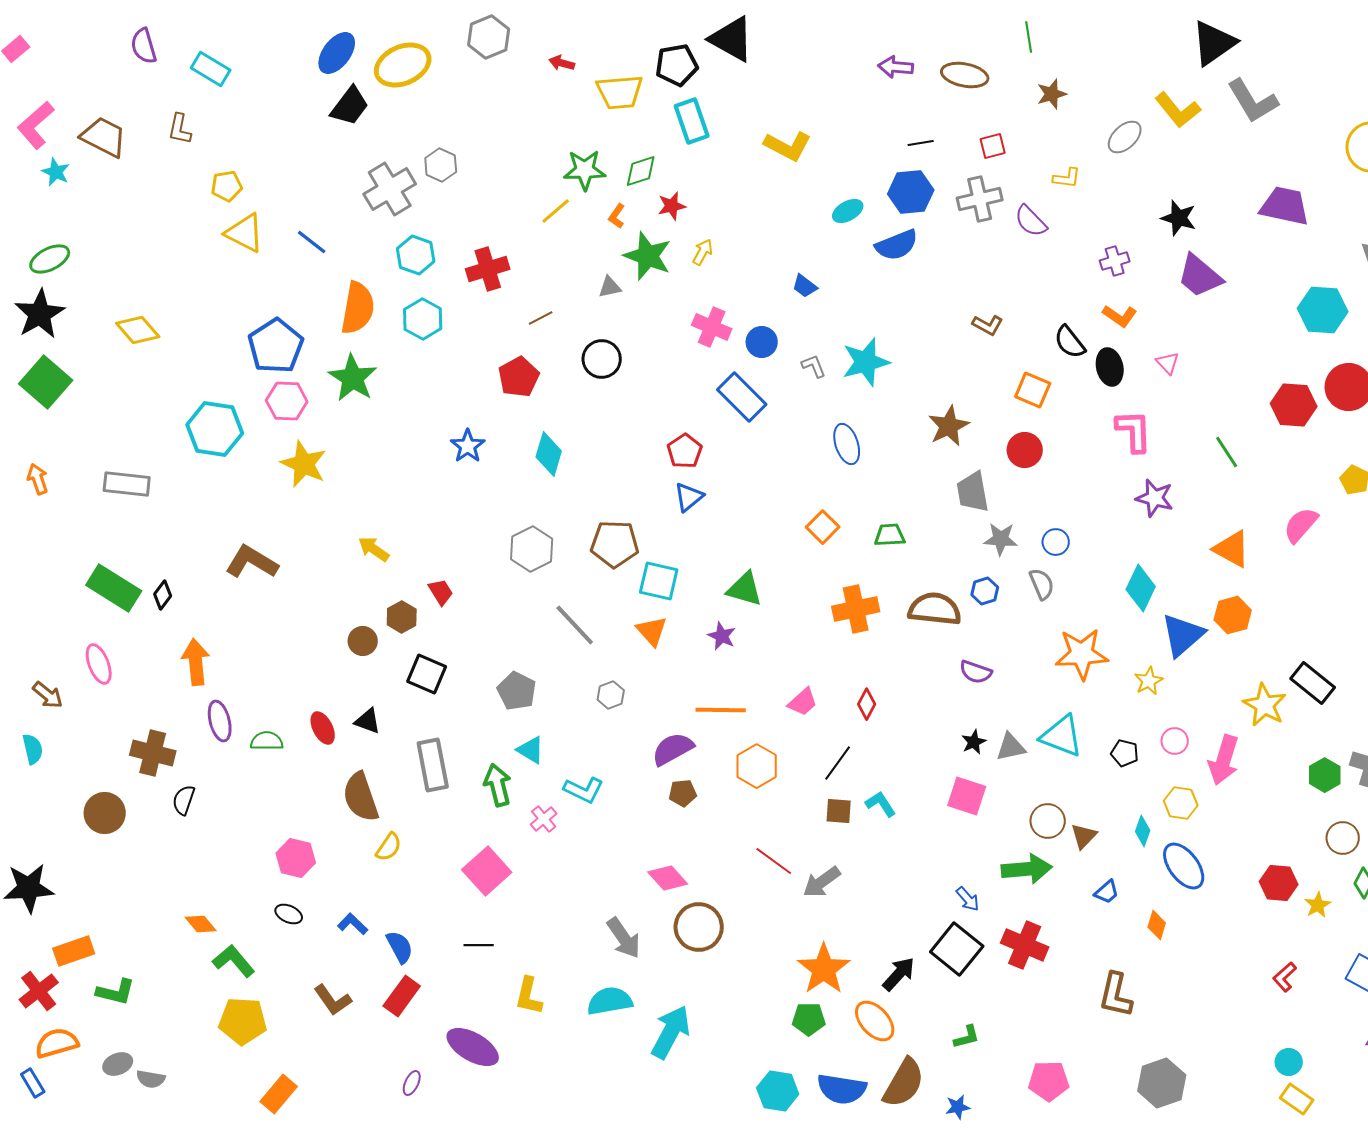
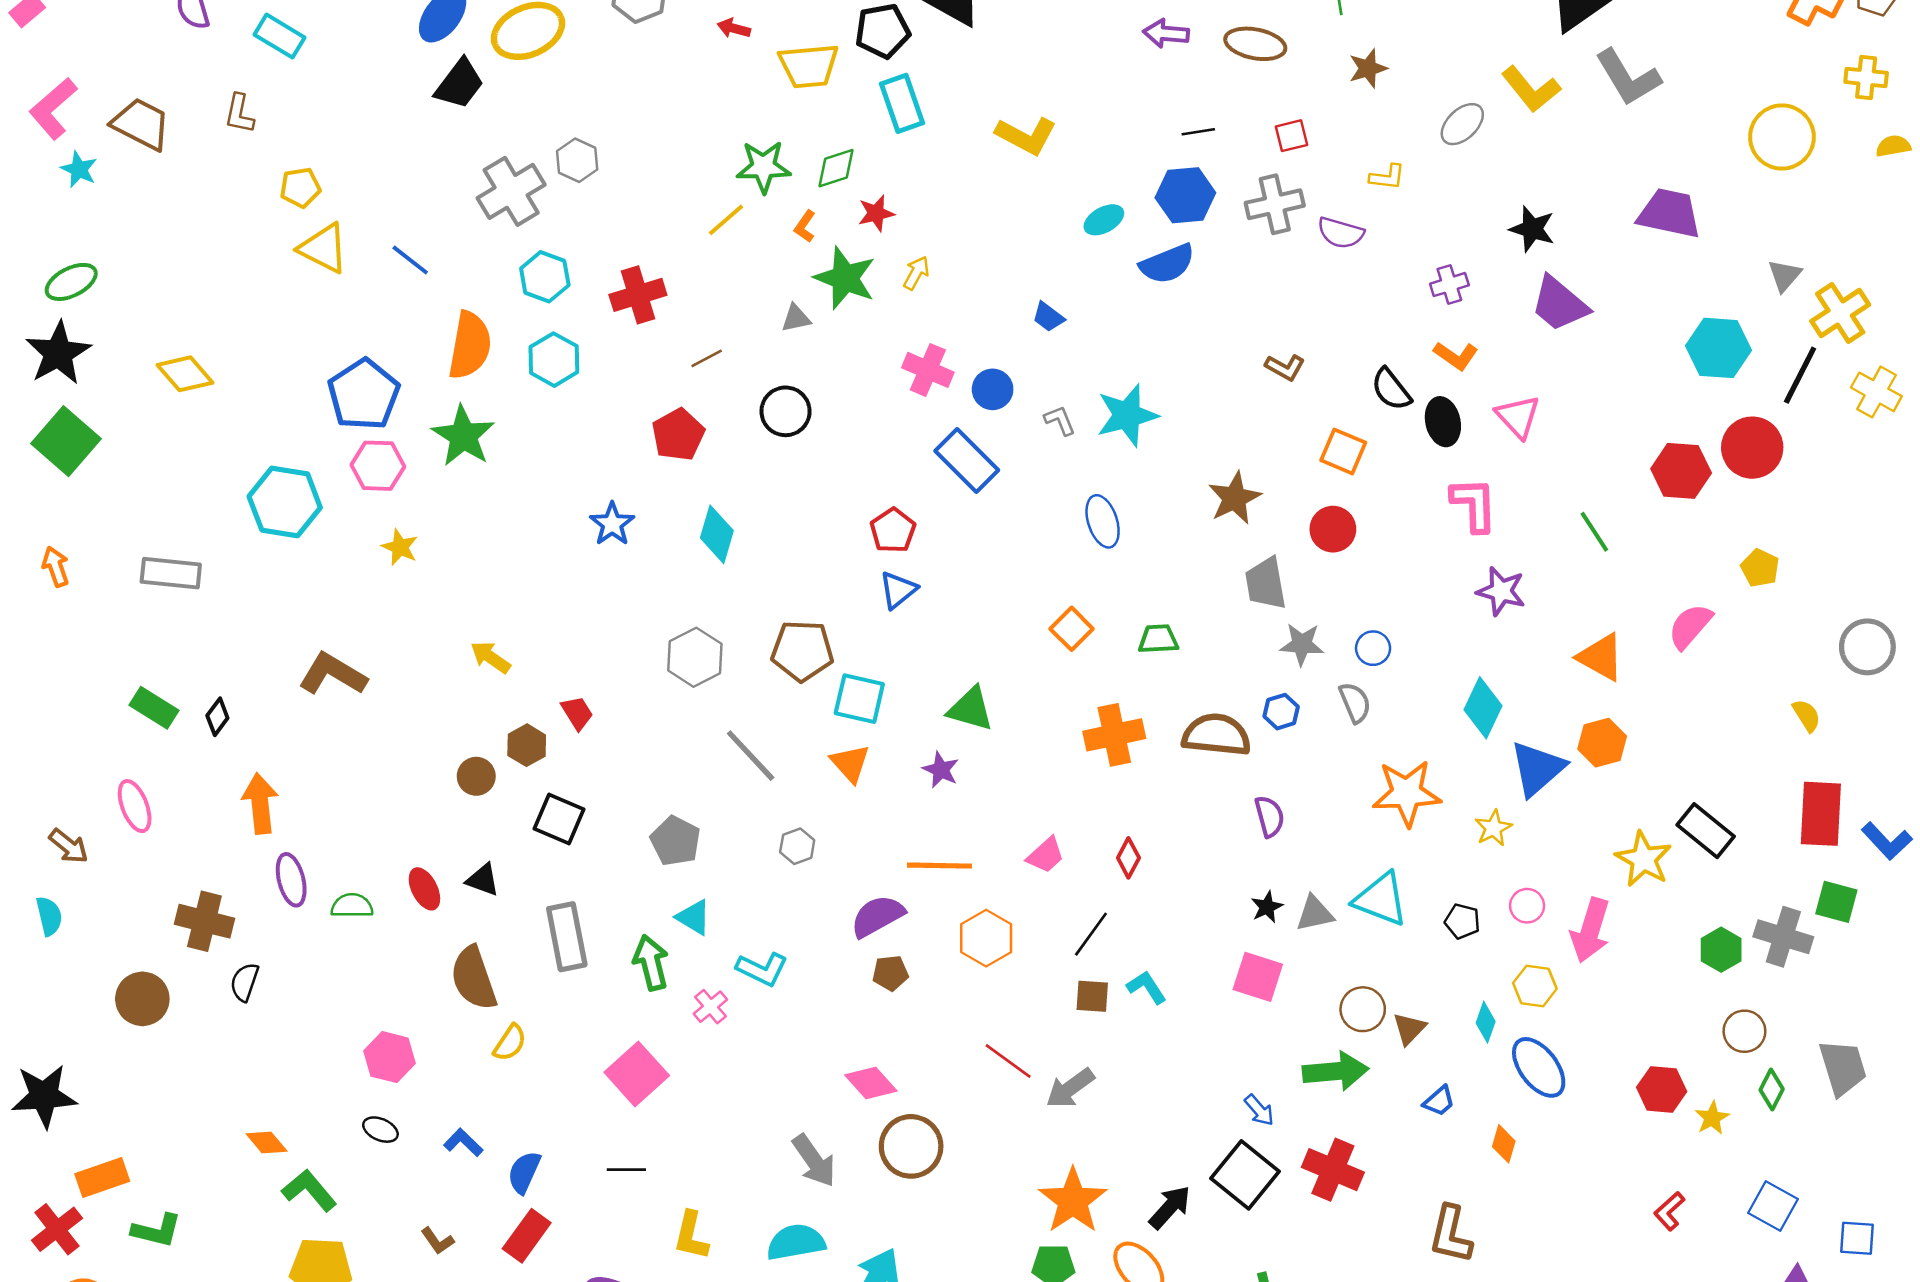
purple semicircle: (1031, 221) -> (1341, 233), turned -30
pink triangle: (1168, 363) -> (1518, 417), size x1.5
yellow star: (304, 464) -> (400, 547), size x0.6
green rectangle: (114, 588) -> (154, 708), size x0.7
purple semicircle: (976, 672) -> (1270, 816), turned -124
blue semicircle: (400, 947) -> (524, 1172), turned -128
brown L-shape: (333, 1000) -> (437, 1241), size x0.7

